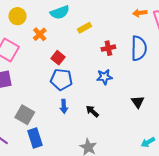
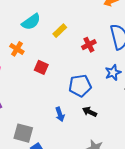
blue star: (104, 77) -> (113, 73), moved
blue pentagon: (61, 80) -> (80, 86), moved

